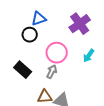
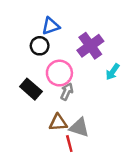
purple cross: (80, 24) -> (90, 46), moved
pink circle: (57, 53) -> (59, 73), moved

